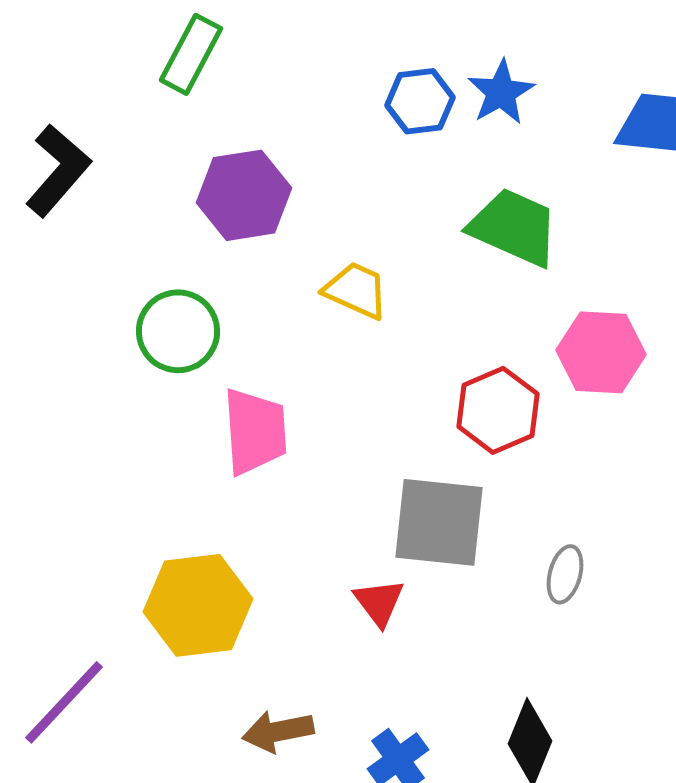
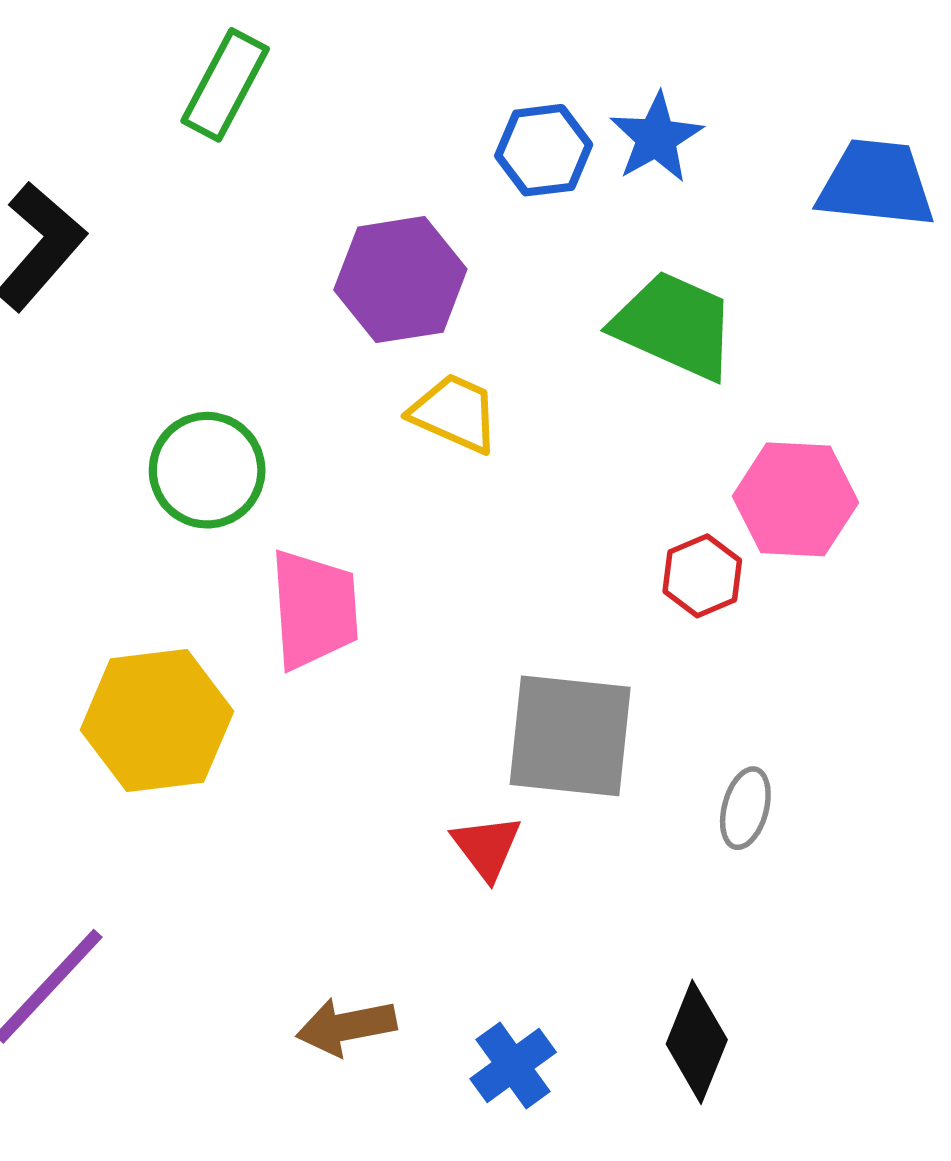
purple hexagon: (244, 195) -> (400, 280), moved
red hexagon: (498, 410) -> (702, 576), moved, size x0.7
yellow hexagon: (198, 605) -> (157, 721), moved

